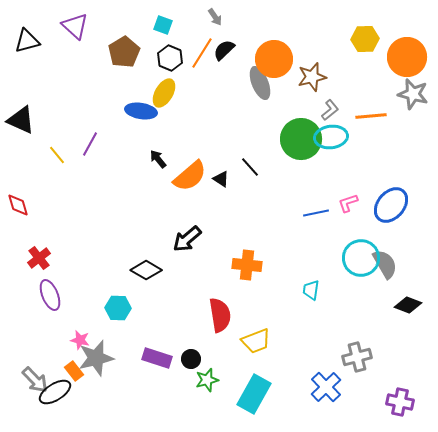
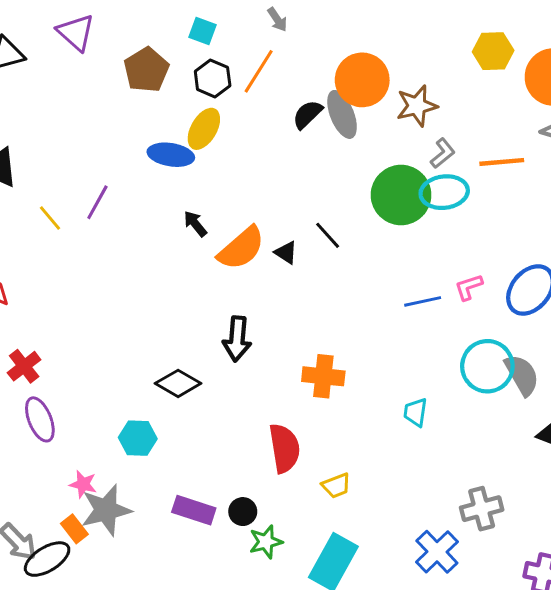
black semicircle: (224, 50) -> (307, 114), moved
black arrow: (187, 239) -> (237, 339), turned -44
yellow trapezoid: (256, 341) -> (336, 486), size x0.7

